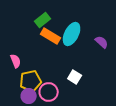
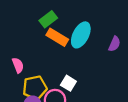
purple semicircle: (102, 42) -> (114, 44), turned 72
white square: (75, 77) -> (68, 83), moved

